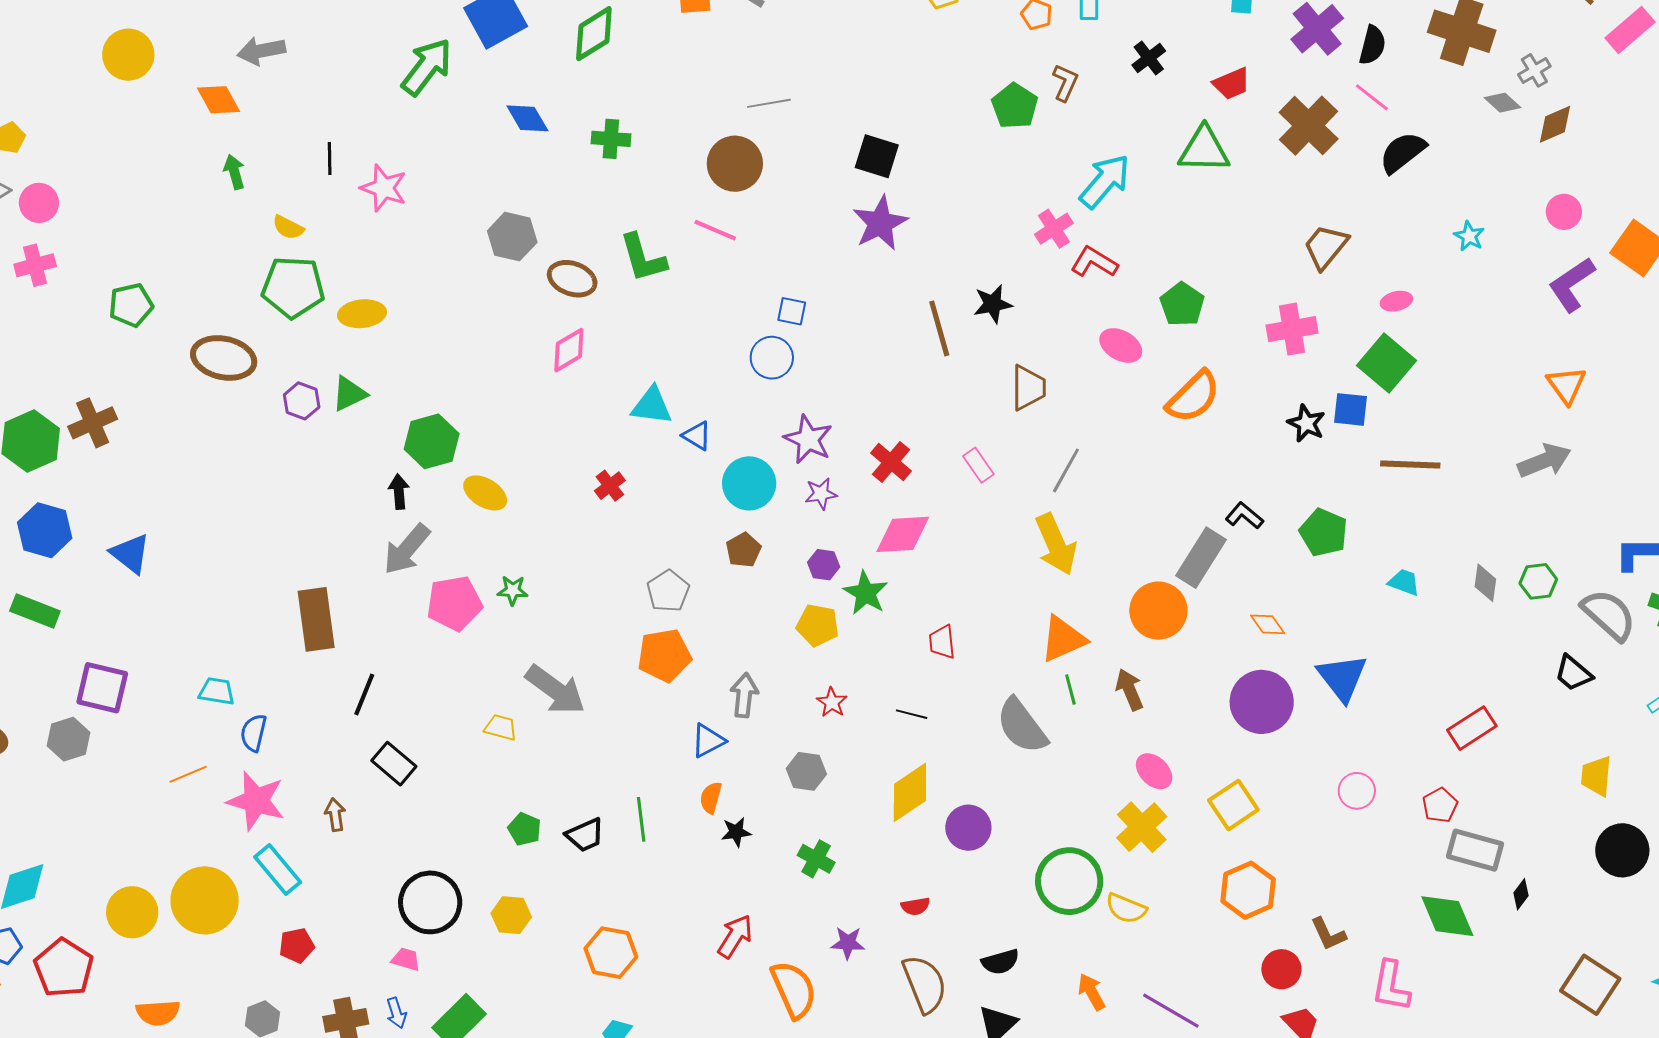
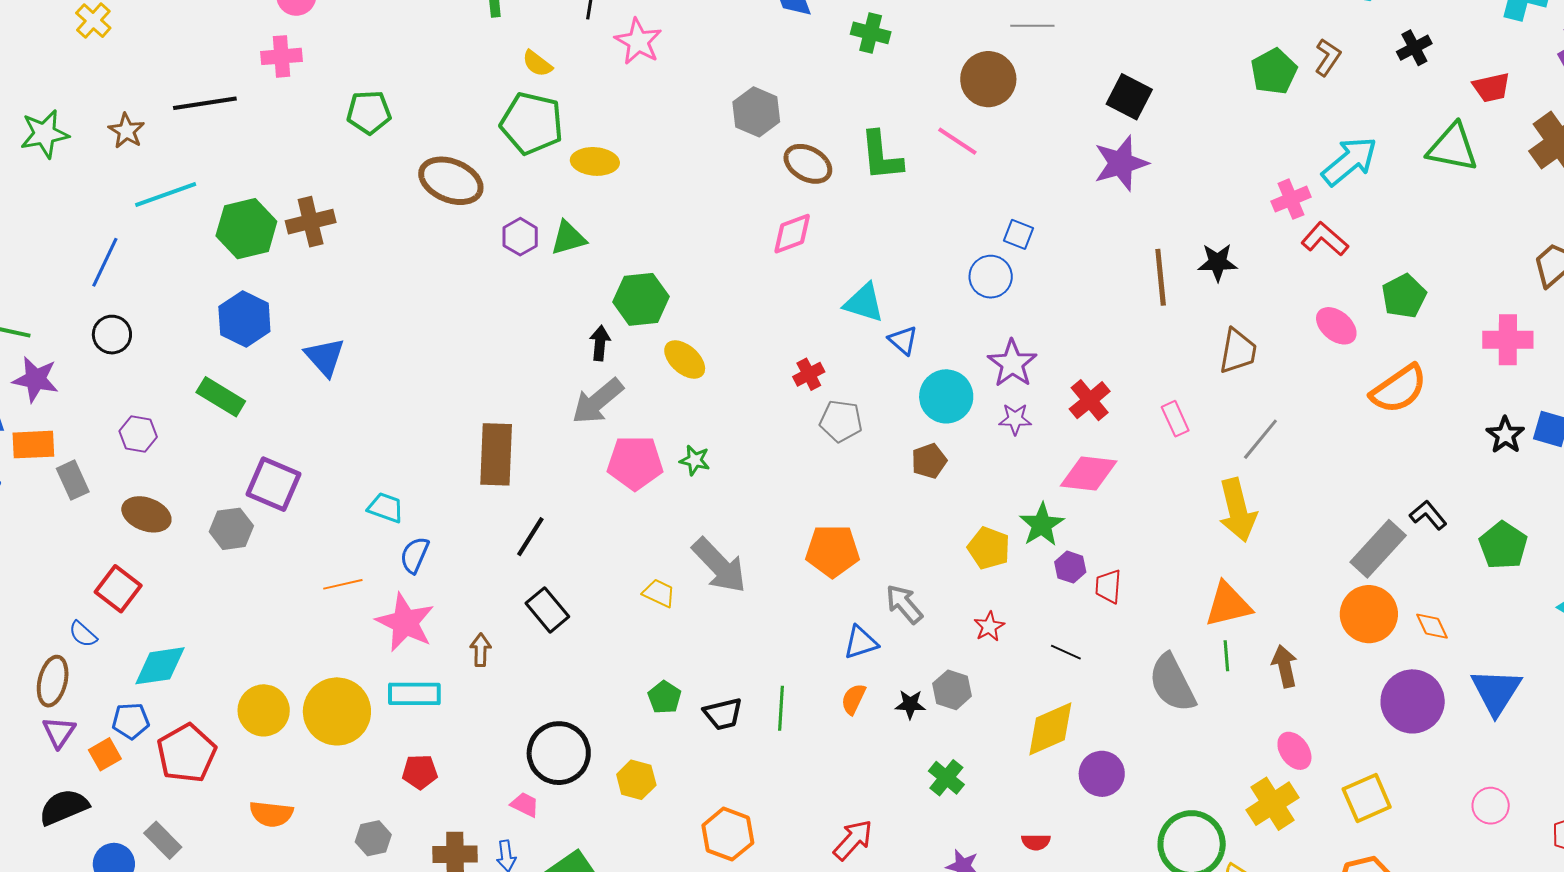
purple hexagon: (824, 565) -> (1070, 567), moved
gray pentagon: (668, 591) -> (841, 421), moved, turned 30
orange circle: (1158, 611) -> (1369, 614), moved
gray arrow: (744, 695) -> (904, 604), turned -57
black star: (736, 832) -> (910, 704), moved
cyan rectangle: (278, 870) -> (414, 694), turned -60

